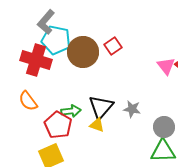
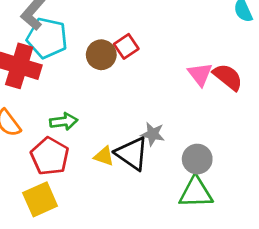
brown circle: (83, 52) -> (101, 55), moved, size x0.7
black triangle: (101, 107) -> (132, 153), moved, turned -36
green arrow: (71, 111) -> (64, 121), moved

